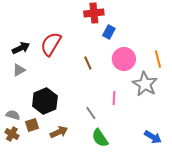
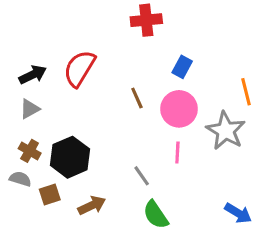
blue rectangle: (109, 32) -> (182, 67), moved
pink circle: (124, 59) -> (179, 109), moved
brown cross: (12, 134) -> (30, 151), moved

